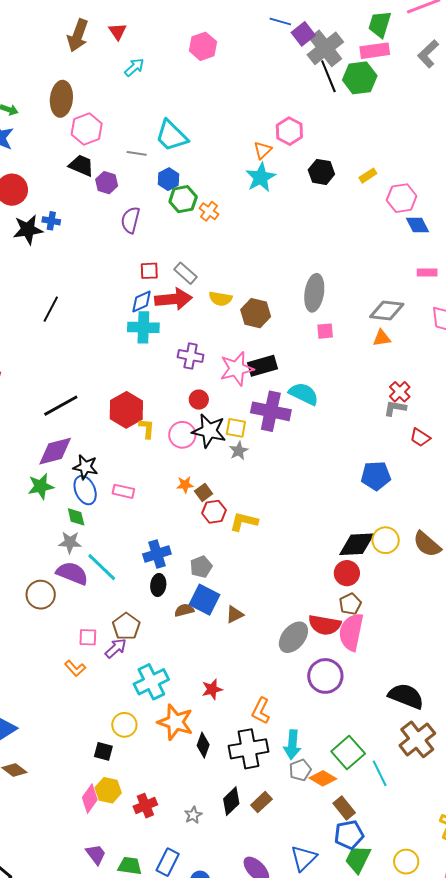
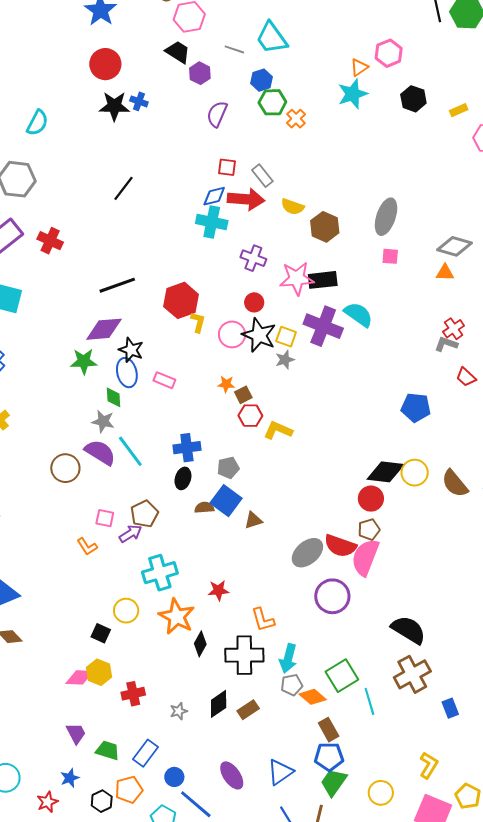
orange L-shape: (261, 711) -> (263, 620), turned -52
pink diamond: (90, 799) -> (79, 677), turned 48

